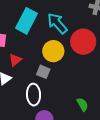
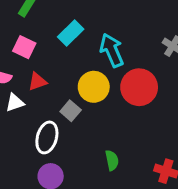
cyan rectangle: (27, 21) -> (71, 33), size x0.7
green semicircle: (83, 104) -> (112, 160), moved

